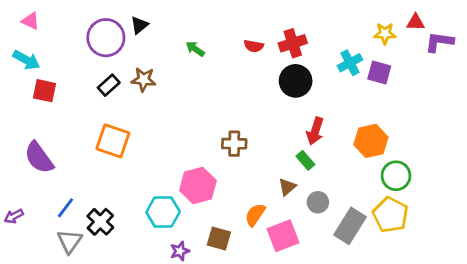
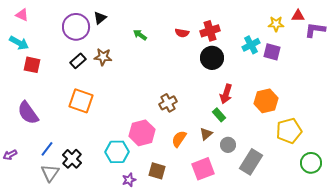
brown cross: (234, 144) -> (168, 103), turned -30
green circle: (396, 176) -> (311, 163), moved
orange semicircle: (255, 215) -> (179, 139), moved
yellow pentagon: (390, 215) -> (289, 131), moved, turned 30

